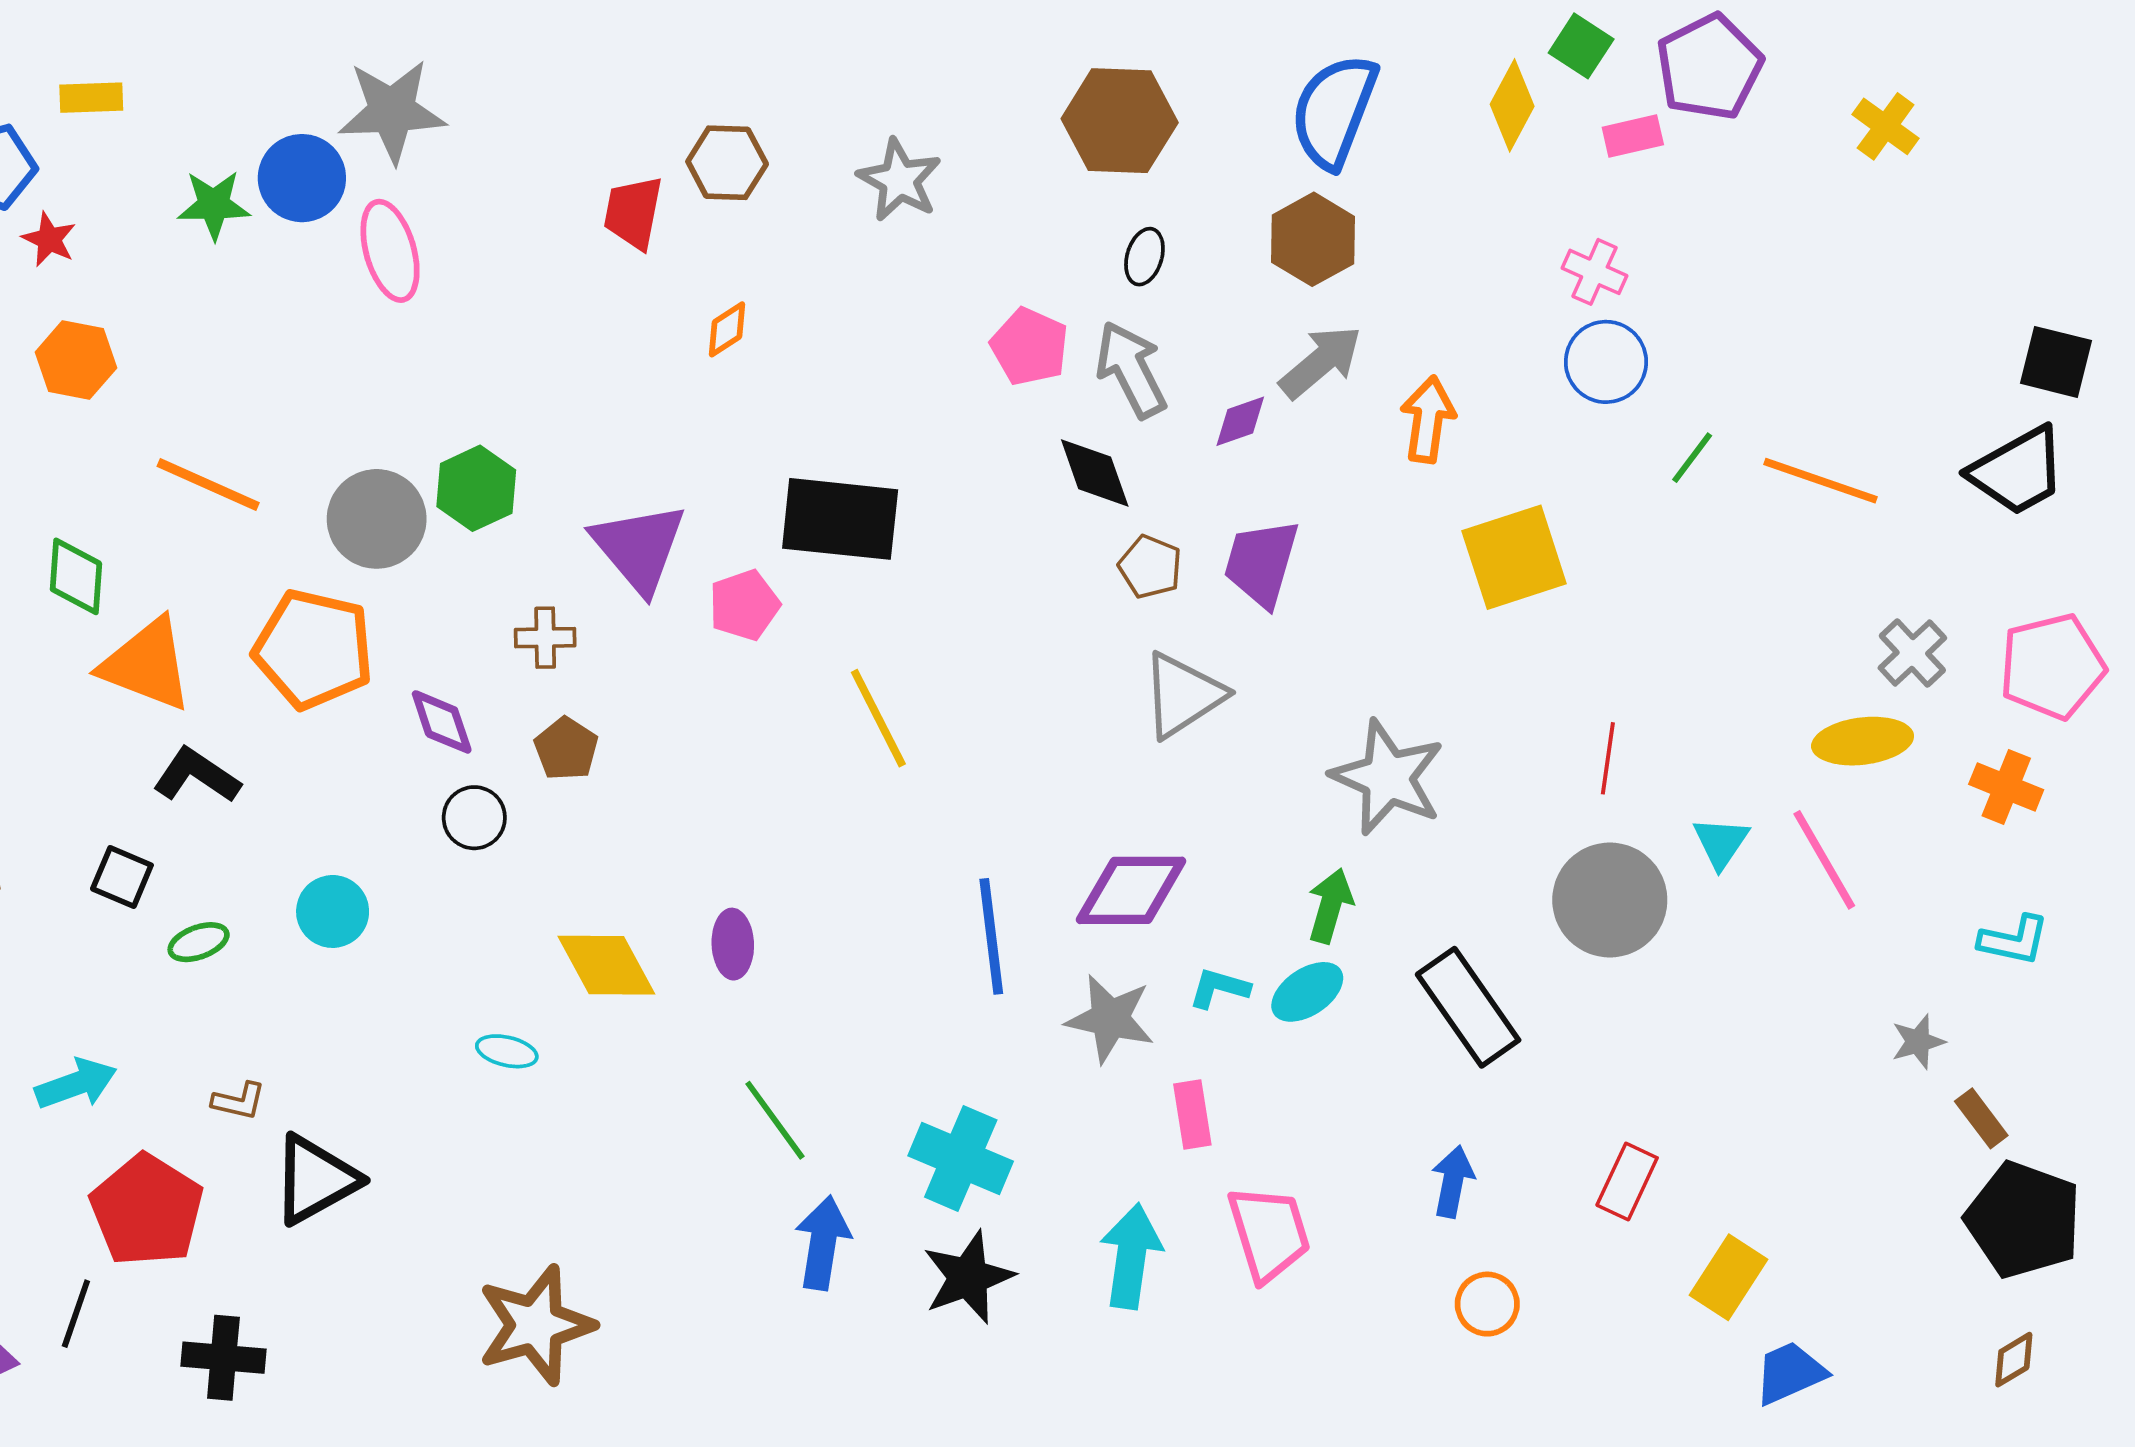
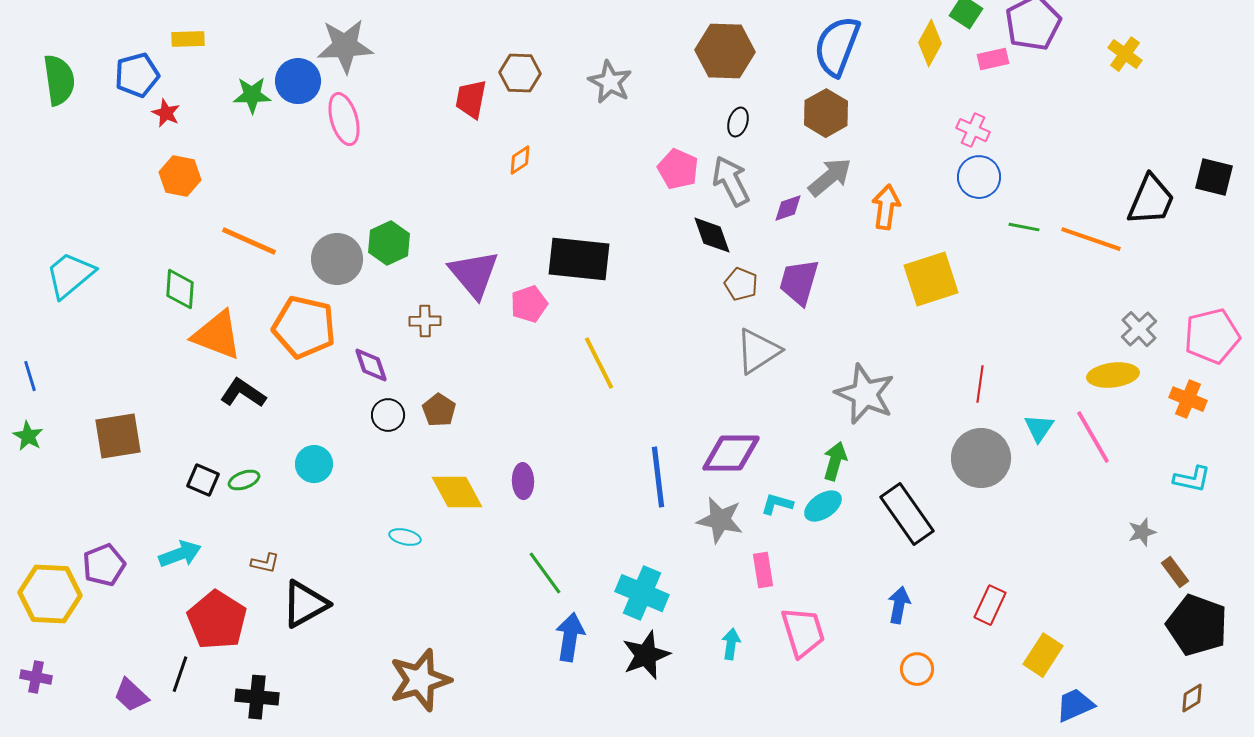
green line: (1692, 458) -> (1024, 227), turned 64
black trapezoid: (2018, 471) -> (1151, 200), moved, turned -38
brown pentagon: (566, 749) -> (439, 410), moved
black square: (122, 877) -> (203, 480), moved
cyan arrow: (1131, 1256) -> (731, 644), size x0.6

